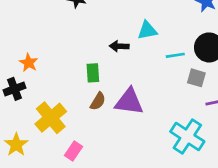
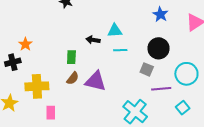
cyan line: (175, 55) -> (120, 50), moved
yellow cross: (51, 118) -> (37, 86), turned 30
pink rectangle: (74, 151) -> (51, 113), turned -40

